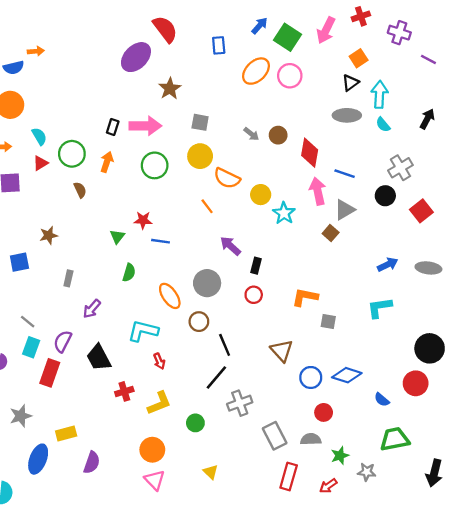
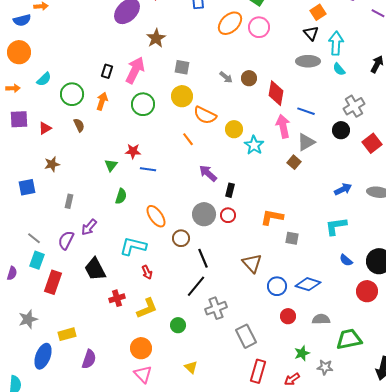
black triangle: (350, 83) -> (311, 33), turned -35
pink arrow: (145, 126) -> (135, 70), turned -64
cyan semicircle: (39, 136) -> (44, 79), turned 77
red triangle: (40, 163) -> (45, 128), moved
gray circle: (207, 283) -> (204, 214), moved
purple semicircle: (63, 341) -> (66, 240), moved
blue semicircle: (382, 400) -> (346, 260), moved
gray semicircle: (311, 439) -> (321, 319), moved

